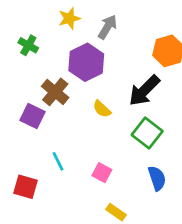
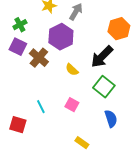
green cross: (28, 45) -> (20, 25), turned 32
purple square: (33, 116) -> (18, 47), moved
pink square: (102, 173) -> (72, 105), moved

